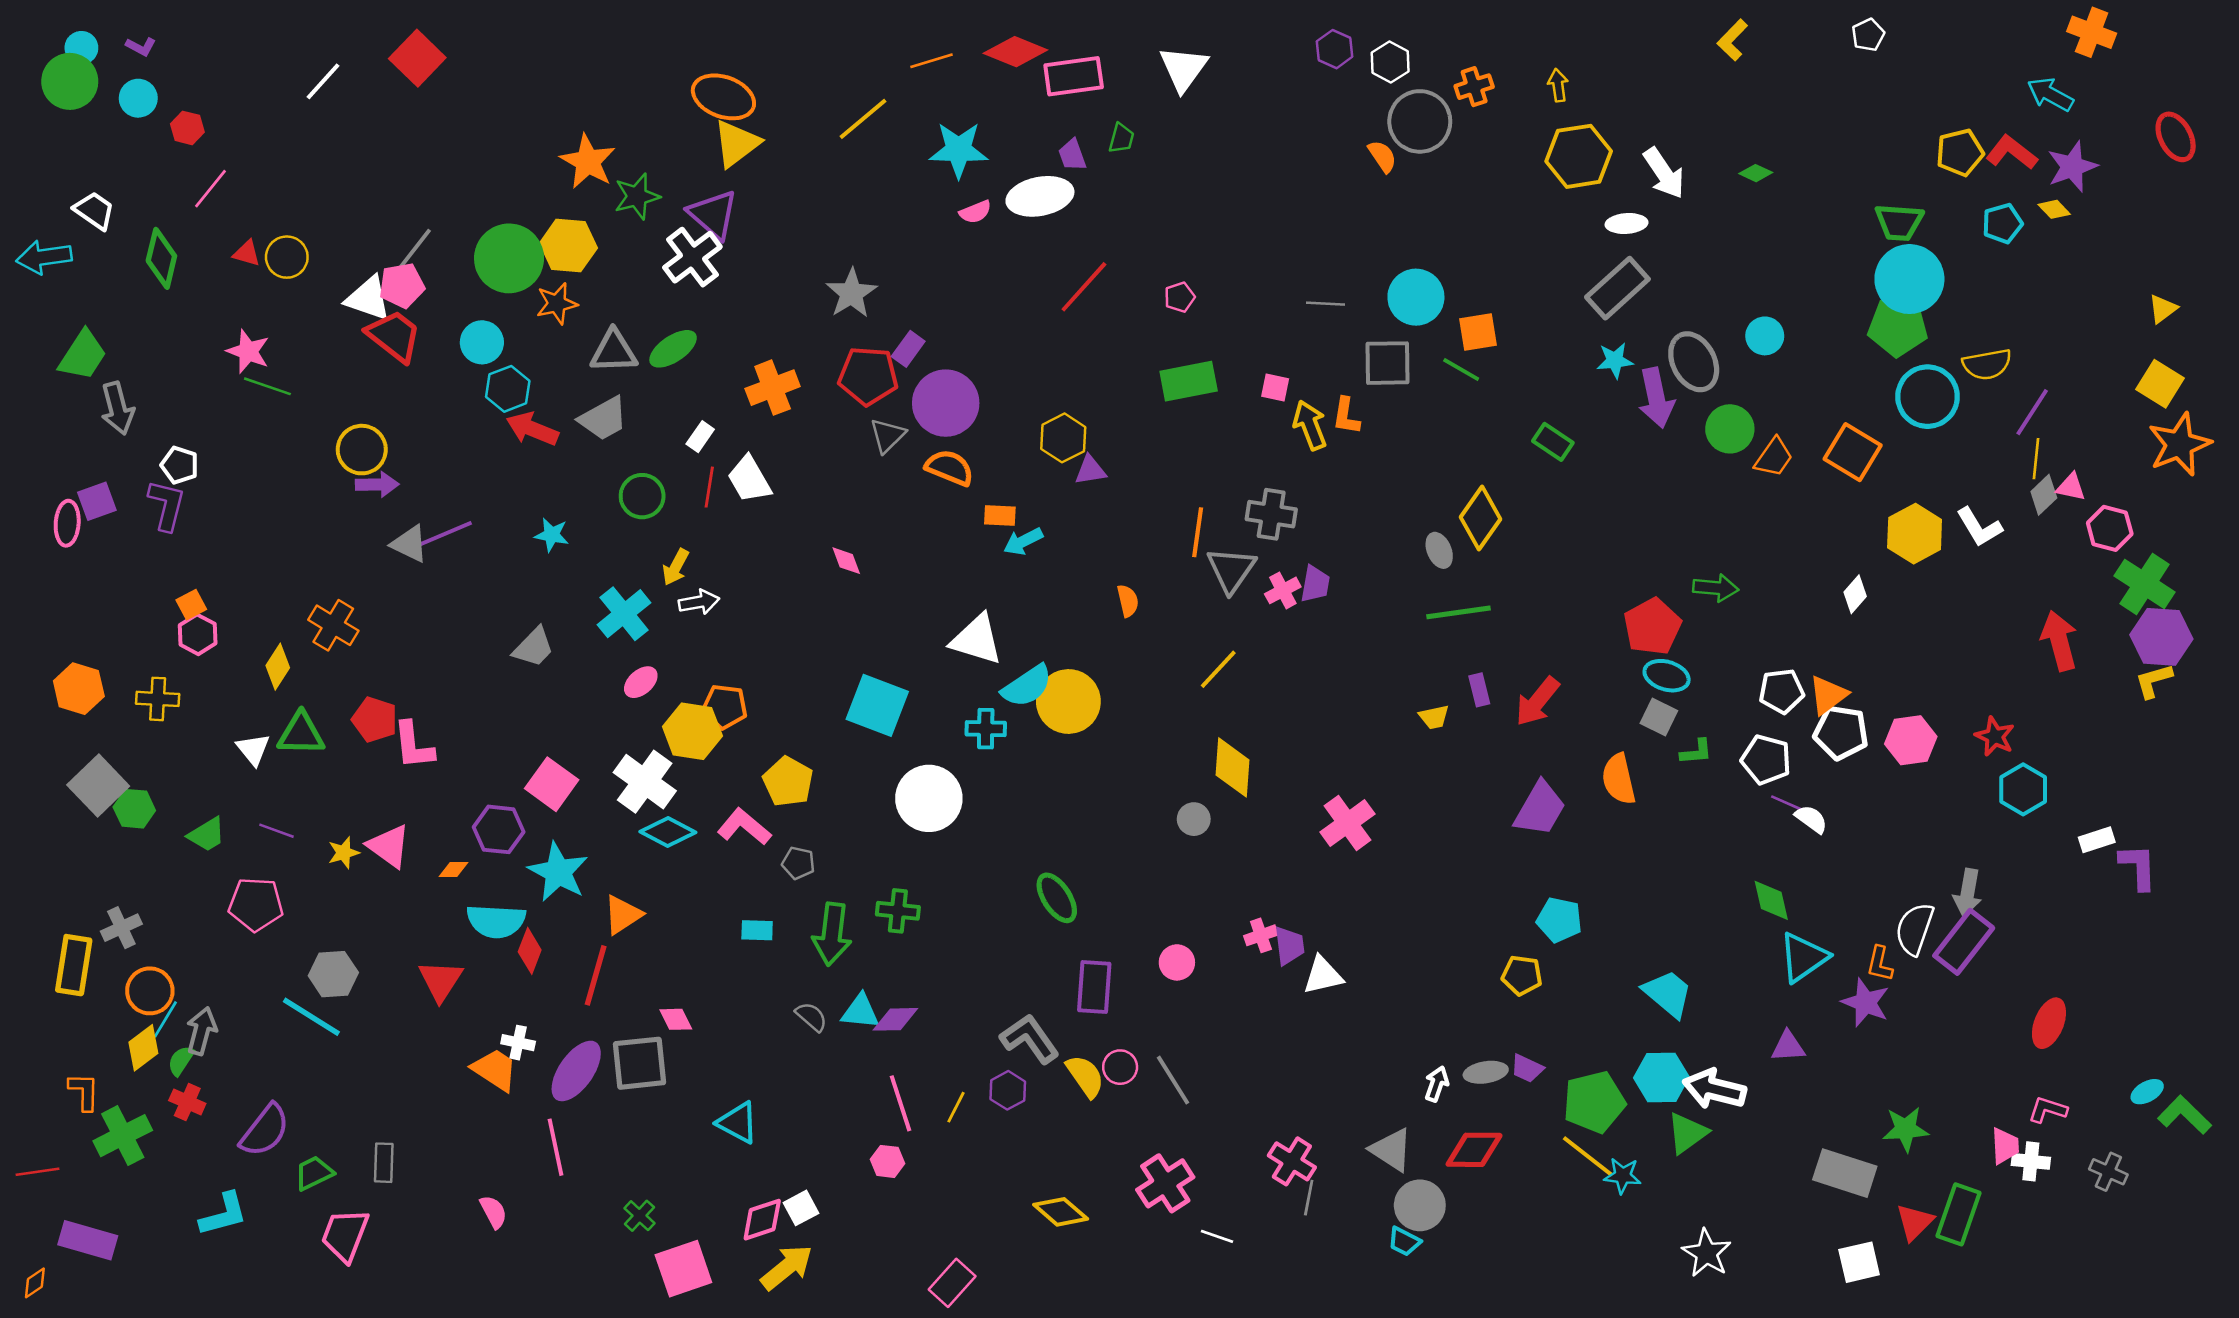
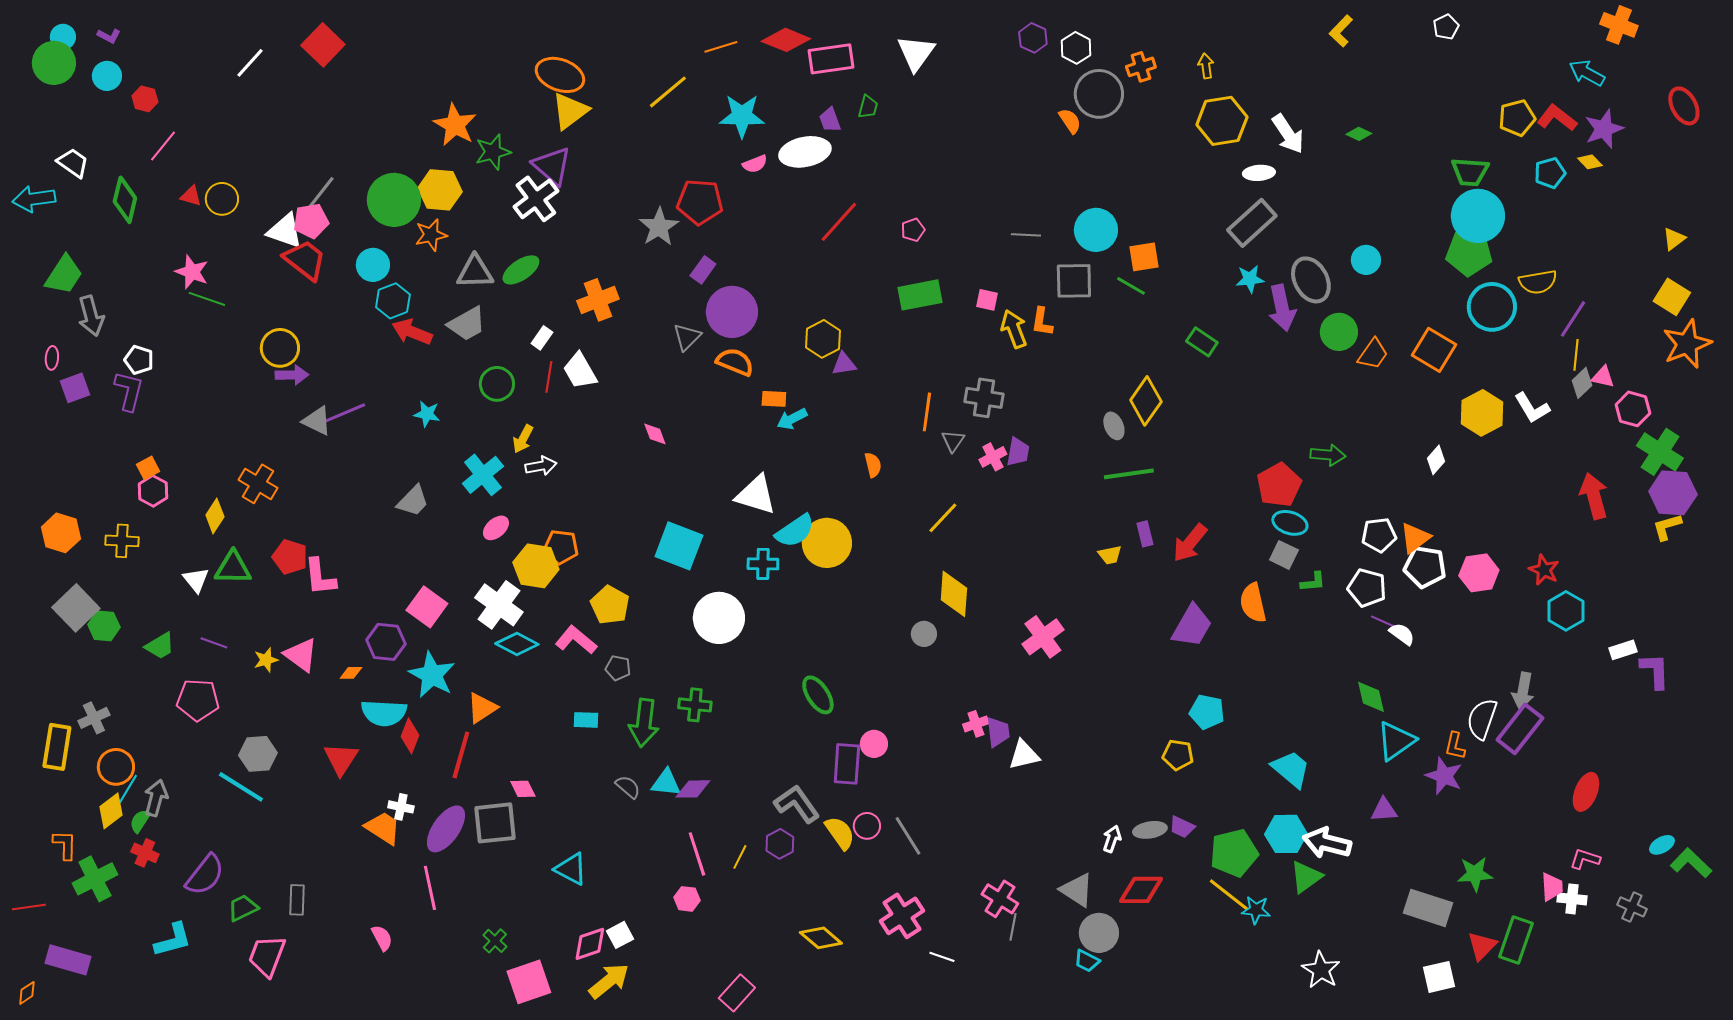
red pentagon: (868, 376) -> (700, 202), moved
pink ellipse: (67, 523) -> (52, 358), moved, size x0.7
gray triangle: (1231, 570) -> (953, 441), size x0.6
pink circle: (1177, 962) -> (874, 744), moved

